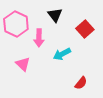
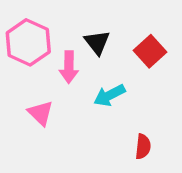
black triangle: (55, 15) -> (97, 42), moved
red semicircle: (81, 83) -> (143, 147), turned -32

